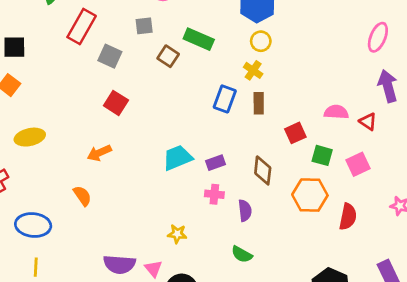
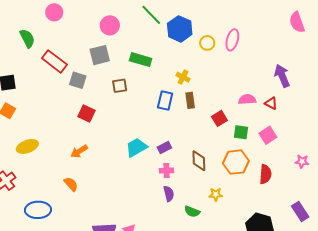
red rectangle: (82, 26) -> (54, 61), turned -75
gray square: (144, 26) -> (100, 55), size x1.5
pink ellipse: (378, 37) -> (232, 40), moved
yellow circle: (261, 41) -> (207, 43), moved
brown square: (168, 56) -> (120, 86), moved, turned -35
brown diamond: (263, 170) -> (199, 161), moved
purple semicircle: (245, 211) -> (169, 194), moved
yellow star: (177, 234) -> (216, 194), moved

